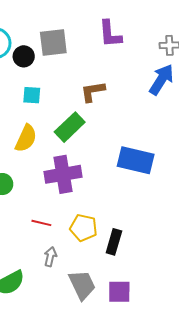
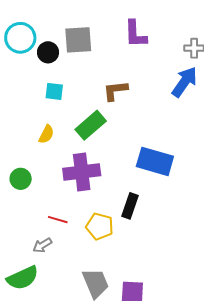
yellow semicircle: (26, 138) -> (46, 134), size x0.7
black rectangle: (114, 242) -> (130, 206), moved
gray arrow: (50, 257) -> (42, 245), moved, turned -138

